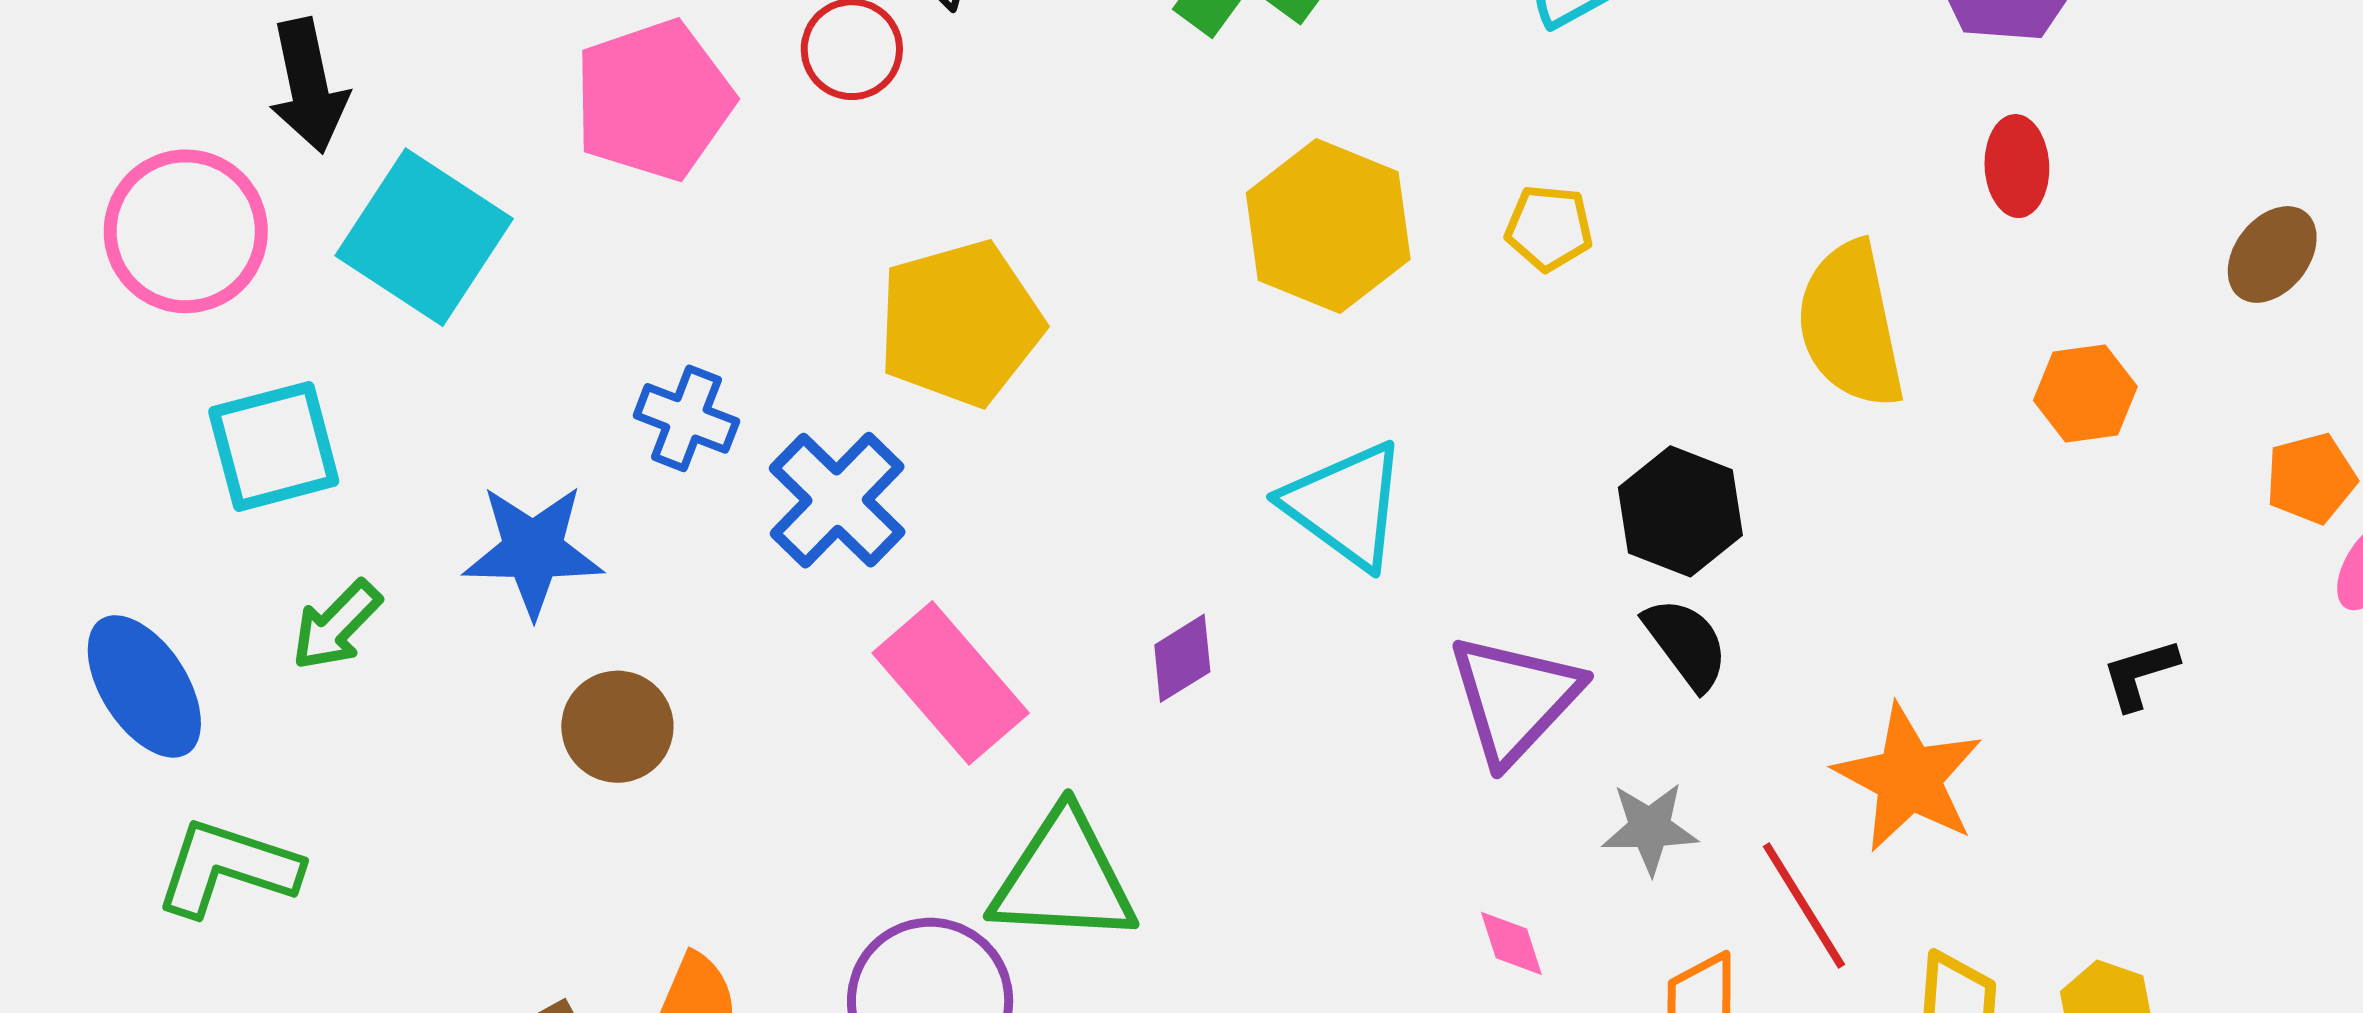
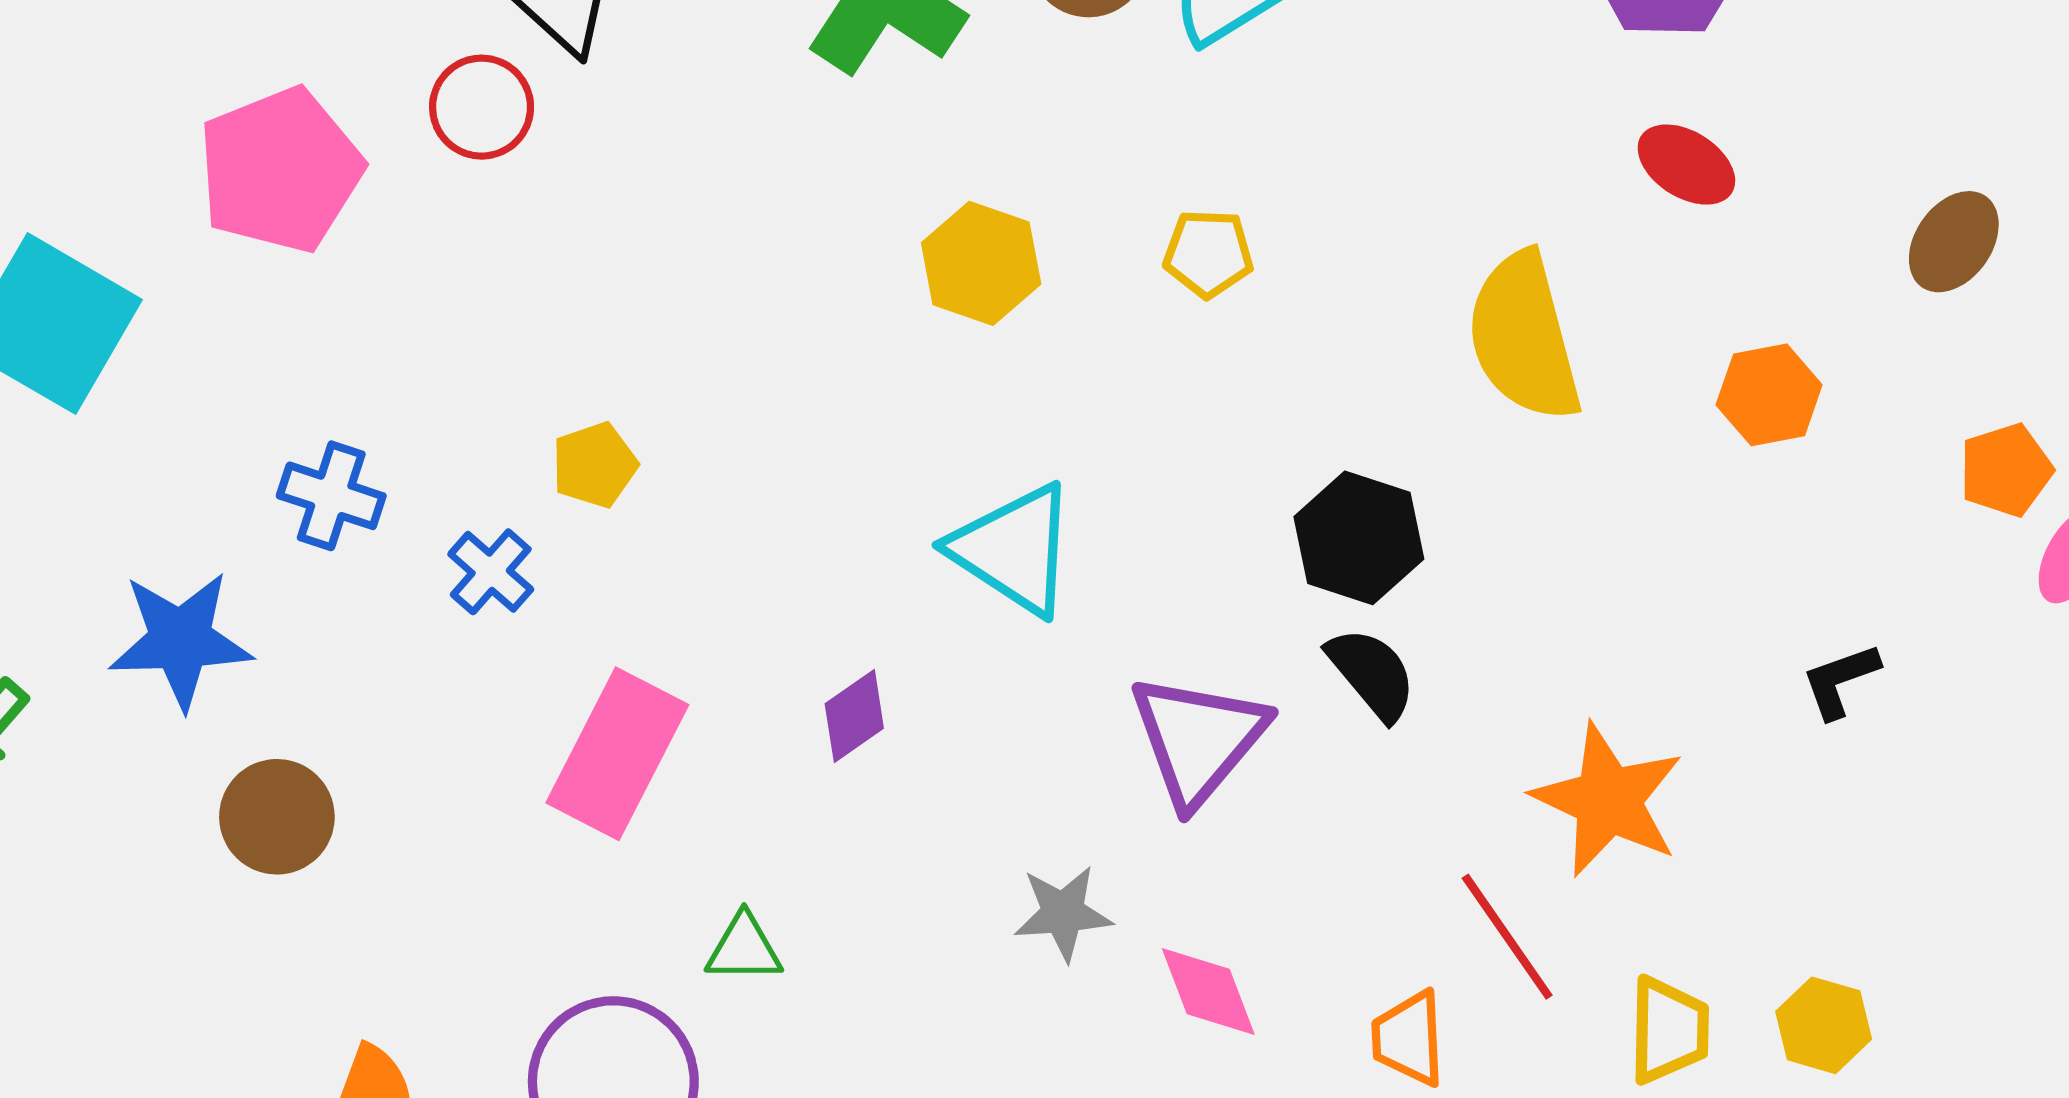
red ellipse: (2017, 166) -> (1686, 165), turned -52
yellow hexagon: (1328, 226) -> (981, 263), size x0.7
yellow pentagon: (960, 323) -> (595, 465), moved, size x0.5
blue cross: (837, 500) -> (491, 572), size x0.6
pink rectangle: (951, 683) -> (617, 754), turned 71
gray star: (1650, 828) -> (1063, 913), moved
green triangle: (1063, 878) -> (744, 948), size x0.5
pink diamond: (1511, 943) -> (1208, 991), size x1.4

